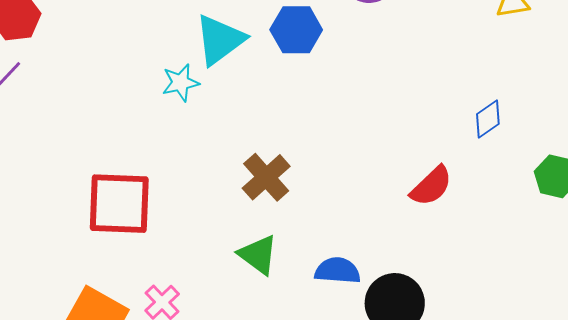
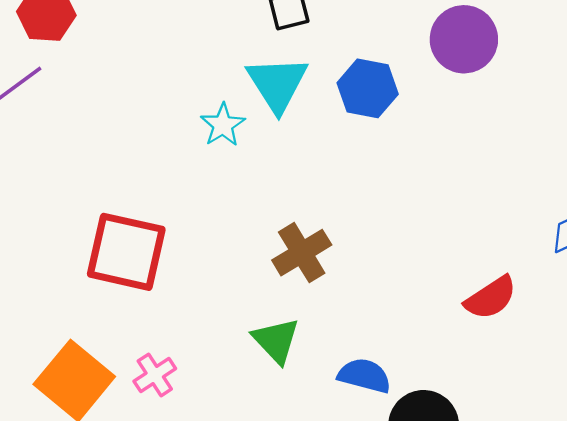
cyan triangle: (220, 40) -> (277, 84), turned -36
cyan star: (181, 83) -> (223, 125), turned -30

